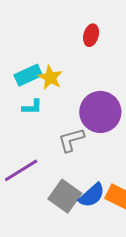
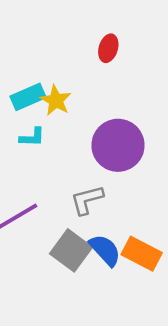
gray L-shape: (71, 140) -> (87, 200), moved
blue semicircle: (92, 195) -> (105, 250), turned -92

